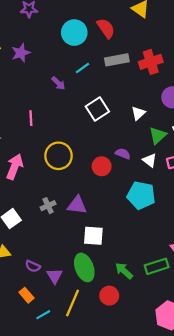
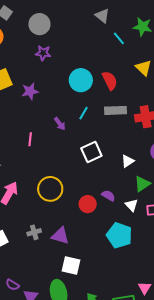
cyan line: (83, 68) -> (84, 113), turned -32
pink line: (31, 118) -> (30, 139), moved

